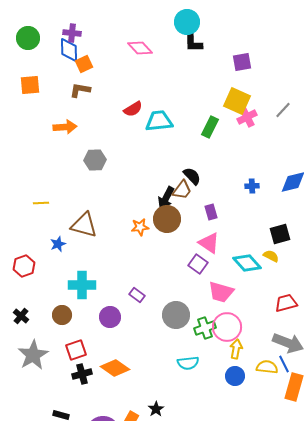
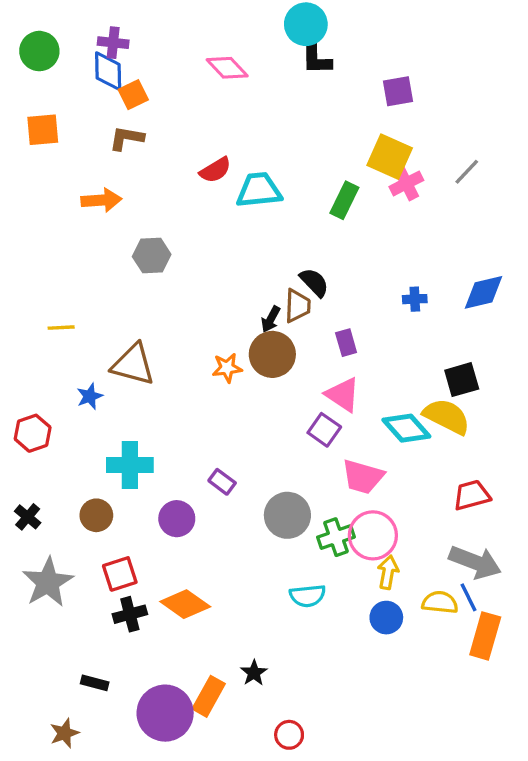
brown trapezoid: (182, 190) -> (297, 306), turned -35
black arrow: (166, 198) -> (271, 319), size x0.7
yellow semicircle: (271, 256) -> (447, 416), size x1.8

